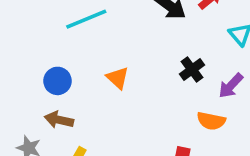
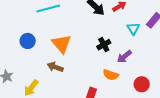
orange triangle: (118, 78) -> (62, 44), size x1.5
brown arrow: (59, 120) -> (55, 67), moved

